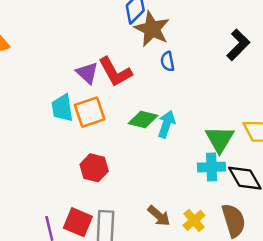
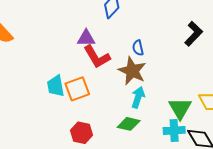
brown star: (152, 29) -> (132, 71), moved
purple triangle: (87, 73) -> (86, 38), moved, turned -42
green diamond: (143, 119) -> (129, 124), moved

